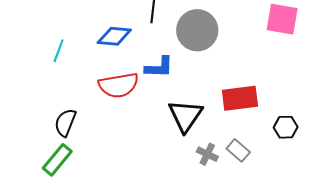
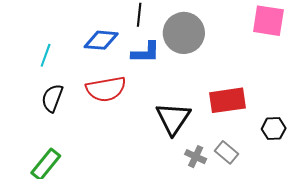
blue L-shape: (159, 67) -> (146, 52), moved
black semicircle: (65, 123) -> (52, 98), moved

